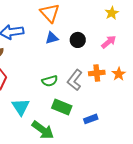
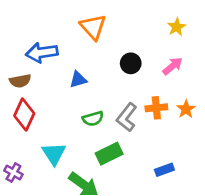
blue triangle: (52, 38) -> (78, 80), moved
green rectangle: (62, 107) -> (109, 154), turned -48
blue rectangle: (91, 119) -> (164, 170), moved

